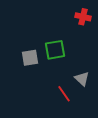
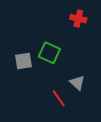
green square: (55, 50) -> (49, 53), turned 35

